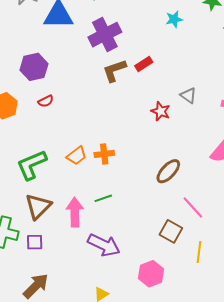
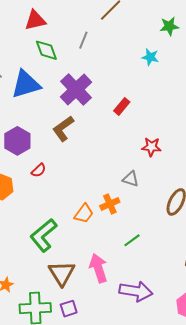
cyan star: (174, 19) -> (150, 57), moved, turned -30
brown L-shape: (114, 71) -> (63, 129), moved
gray triangle: (188, 95) -> (131, 179), moved
green line: (103, 198) -> (132, 240), moved

